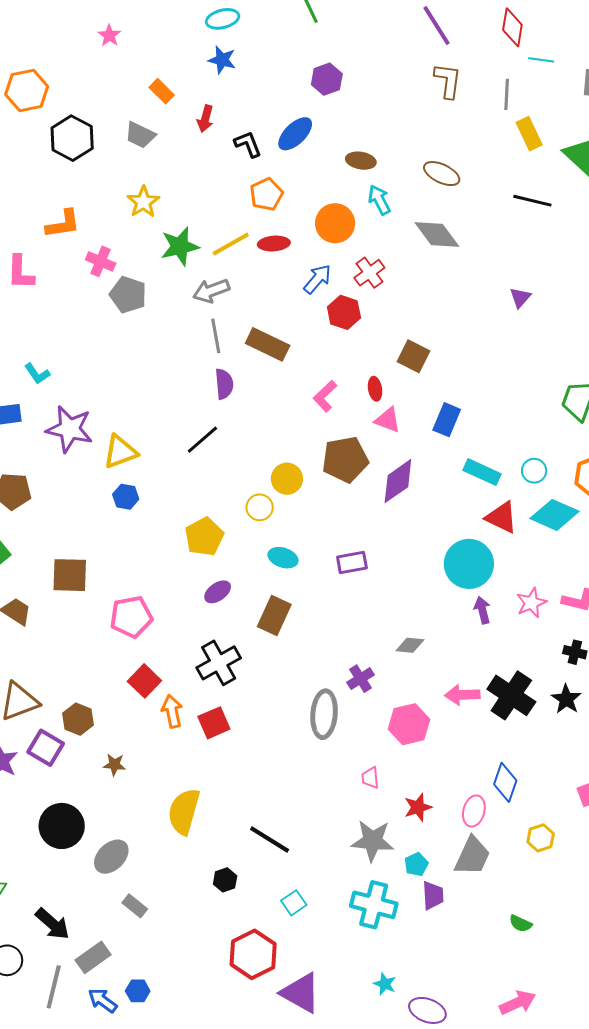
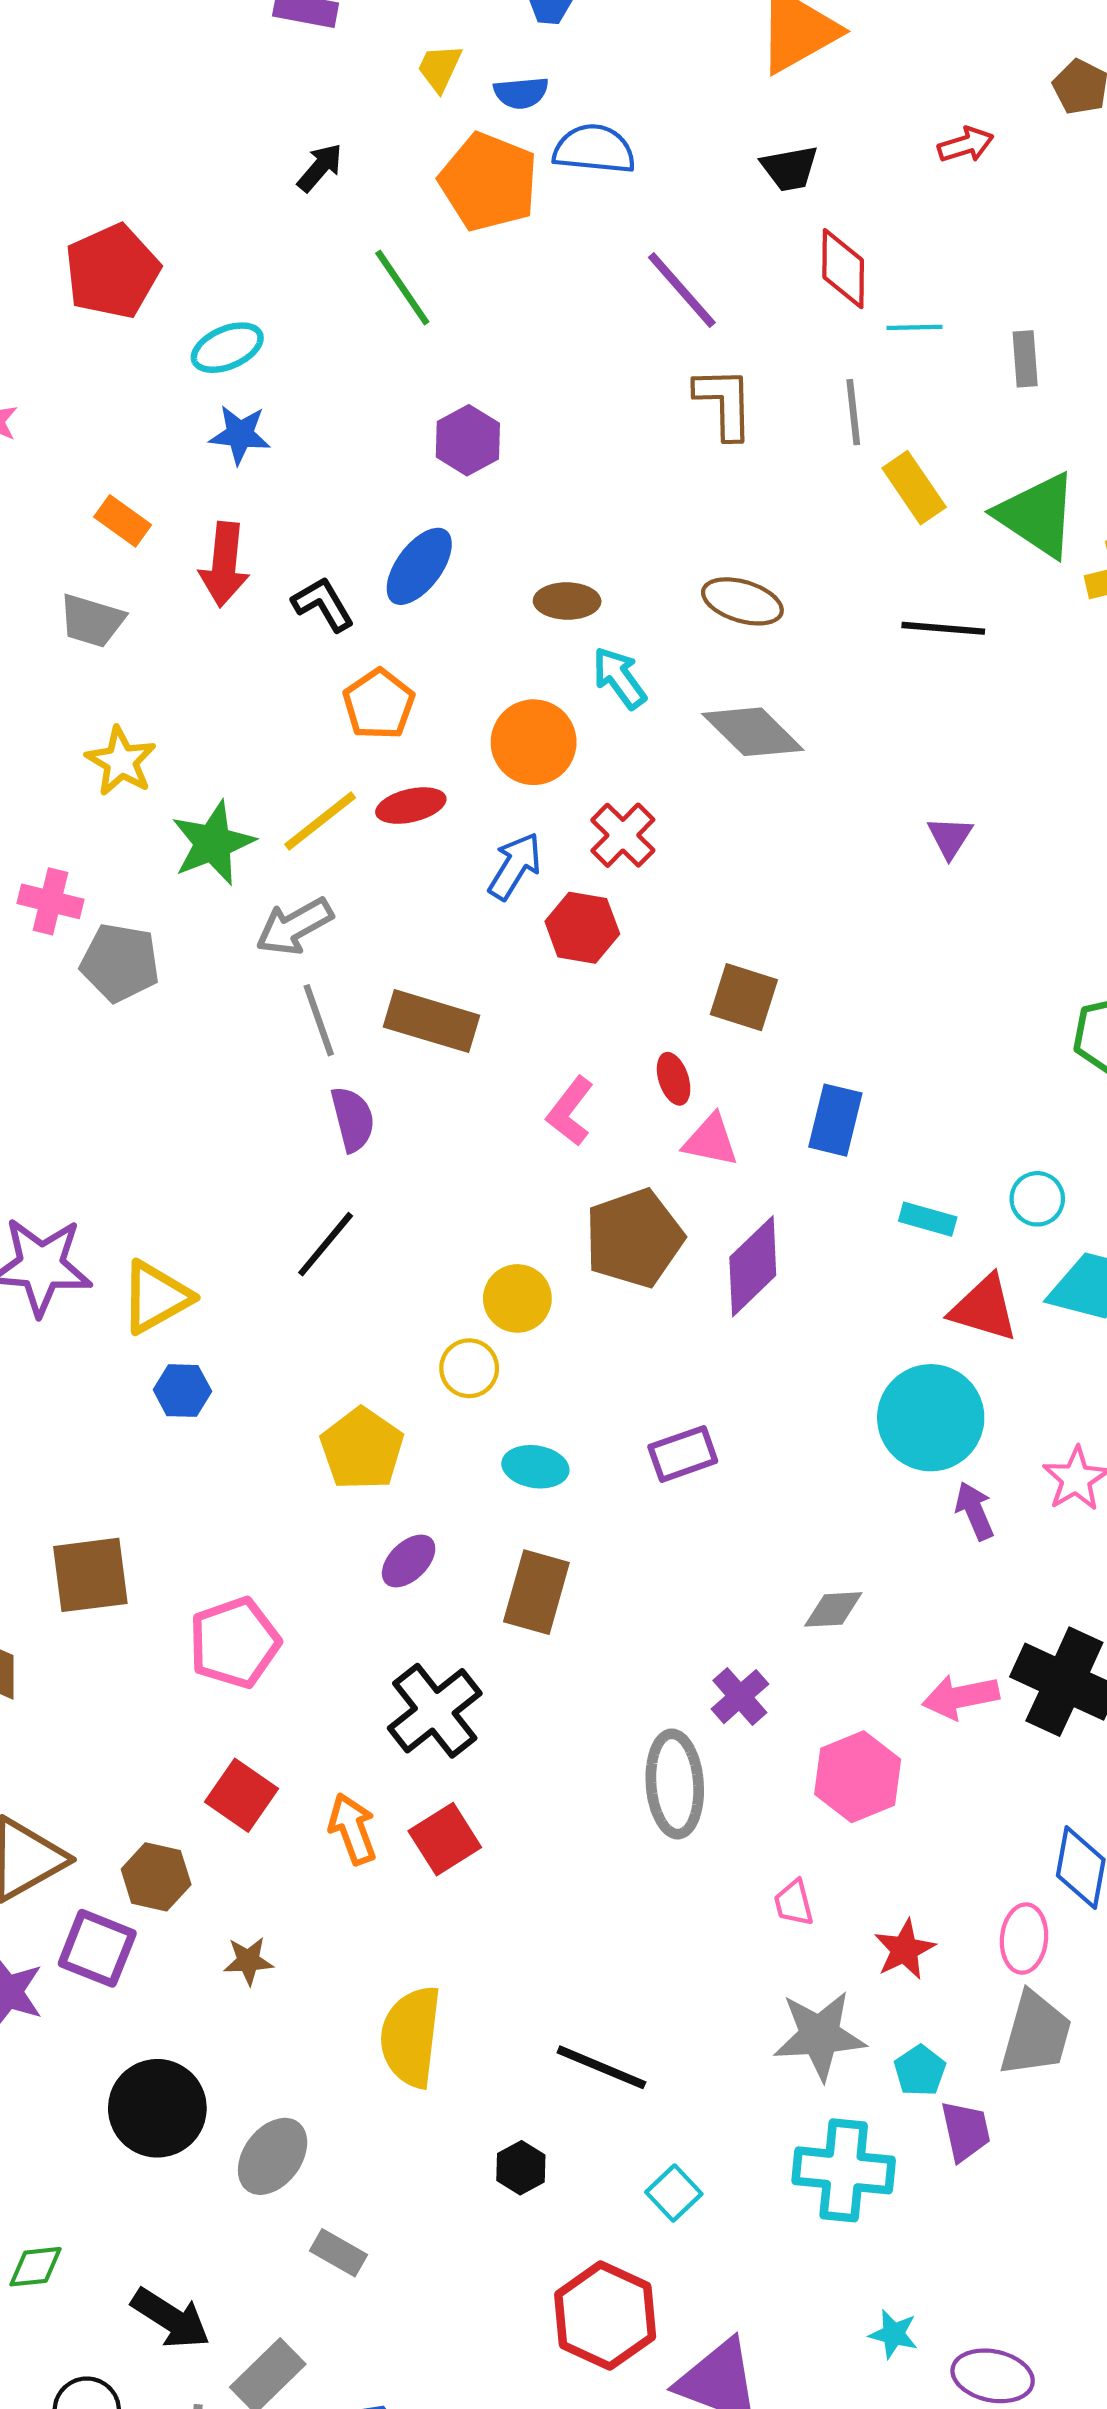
red arrow: (205, 119) -> (224, 564), size x1.4
cyan rectangle: (482, 472) -> (928, 1219), size x0.7
red square: (144, 681) -> (242, 1795), moved

